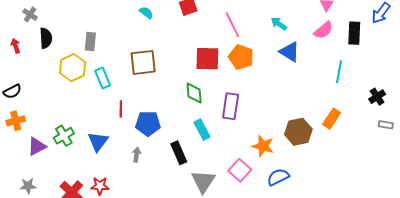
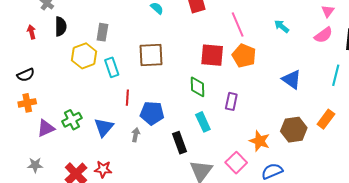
blue triangle: (290, 52) -> (292, 80), moved
purple rectangle: (231, 106) -> (231, 101), size x0.7
gray arrow: (137, 155) -> (136, 135), moved

